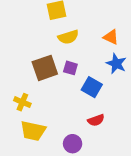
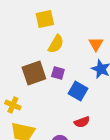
yellow semicircle: (68, 37) -> (56, 44), turned -42
orange triangle: (111, 37) -> (96, 44), turned 35

